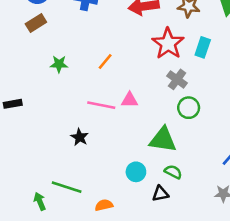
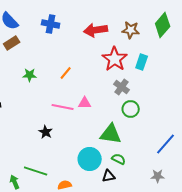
cyan circle: (136, 172) -> (90, 159), size x1.5

